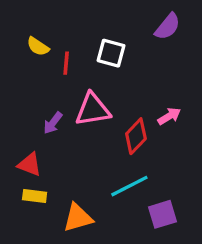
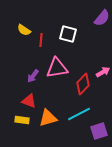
red triangle: (30, 164) -> (29, 101), moved
orange triangle: (78, 218) -> (48, 118), moved

